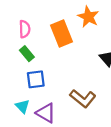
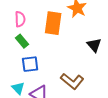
orange rectangle: (62, 34) -> (53, 23), turned 30

